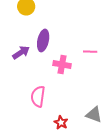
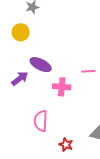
purple ellipse: (43, 41) -> (41, 65), turned -70

